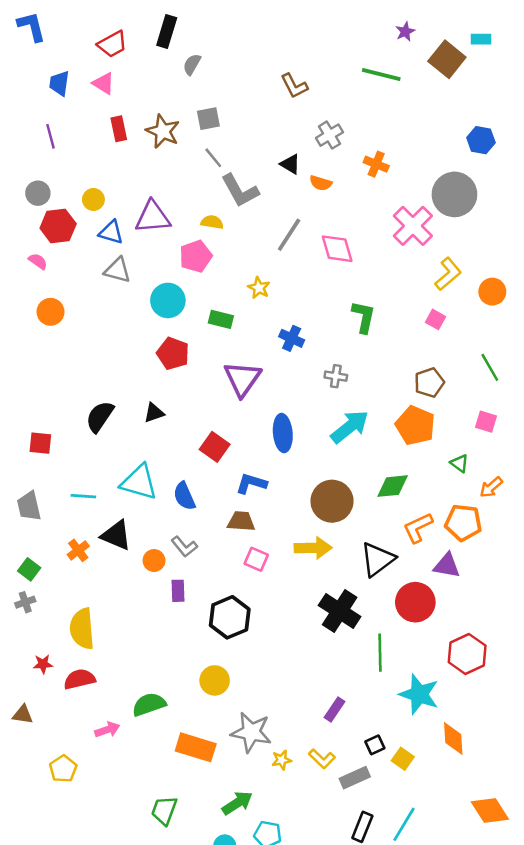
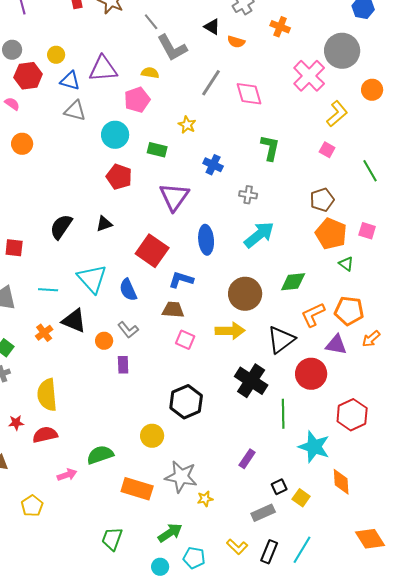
orange circle: (492, 292) -> (372, 90), moved
green line: (490, 367) -> (370, 171), moved
orange pentagon: (415, 425) -> (331, 234), moved
red square: (215, 447) -> (152, 251), size x1.4
cyan triangle: (139, 482) -> (92, 279), turned 32
orange arrow: (491, 487) -> (371, 339), moved
black hexagon: (230, 617) -> (186, 402), moved
yellow L-shape: (322, 759) -> (237, 547), moved

